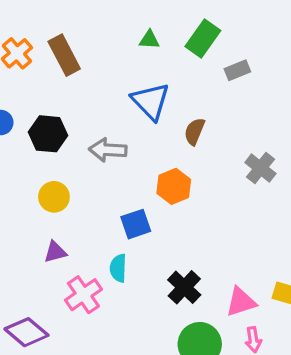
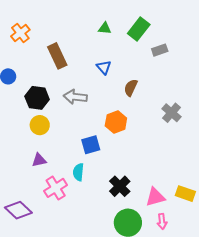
brown rectangle: (64, 55) -> (57, 56), moved
blue triangle: (151, 101) -> (104, 67), size x0.6
black hexagon: (48, 134) -> (37, 98), moved

